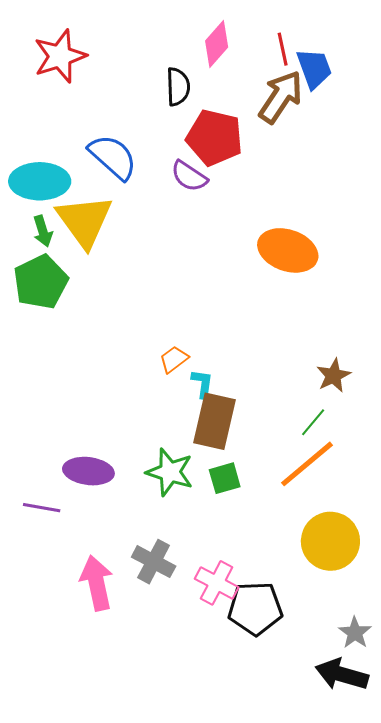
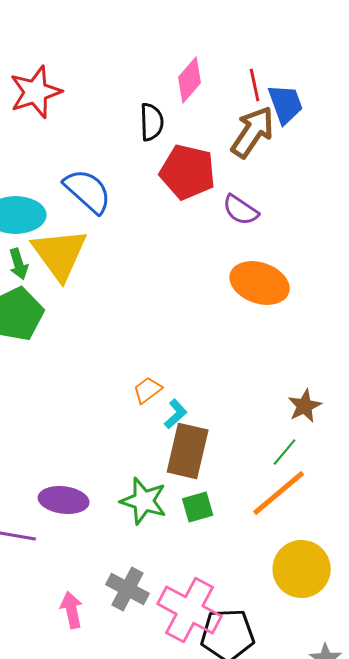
purple semicircle: (189, 176) -> (241, 210), moved
cyan L-shape: (202, 384) -> (176, 414), turned 40
pink arrow: (97, 583) -> (72, 610), size x0.7
pink cross: (217, 583) -> (190, 610), size x1.5

